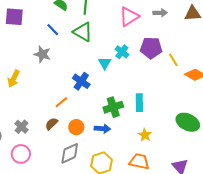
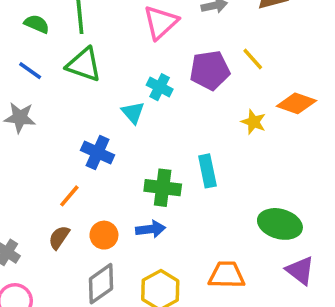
yellow line: (173, 60) -> (253, 59), moved
green cross: (113, 107) -> (163, 188), turned 36
green ellipse: (188, 122) -> (280, 224), moved
yellow star: (145, 135) -> (254, 122), moved

